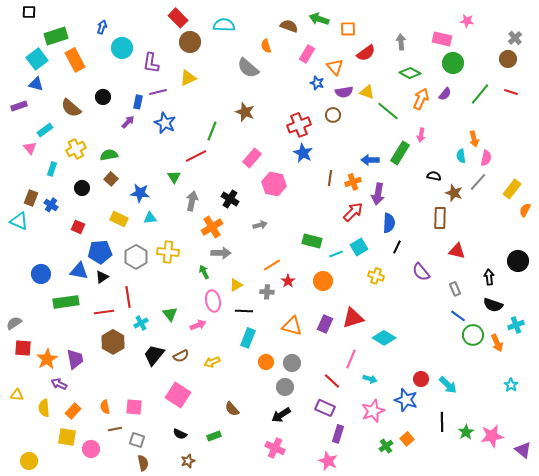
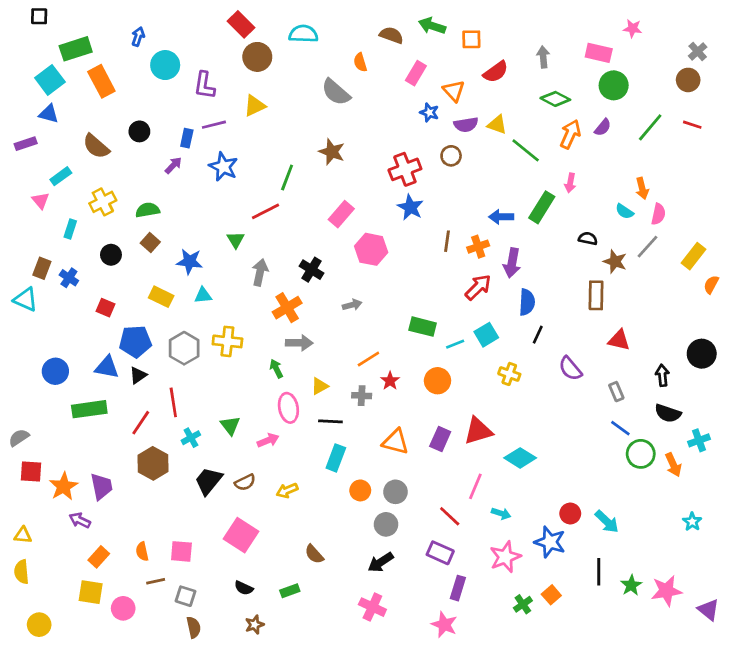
cyan semicircle: (461, 156) -> (624, 211), turned -48
red line: (104, 312) -> (141, 423), turned -48
yellow semicircle: (44, 408) -> (22, 572), moved

